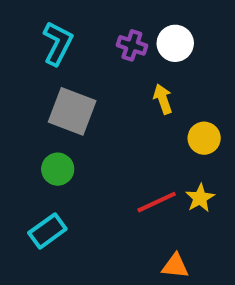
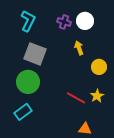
green circle: (58, 169) -> (28, 82), size x1.5
red line: (157, 202) -> (76, 98), turned 54

